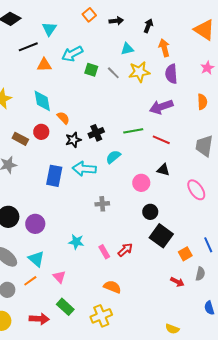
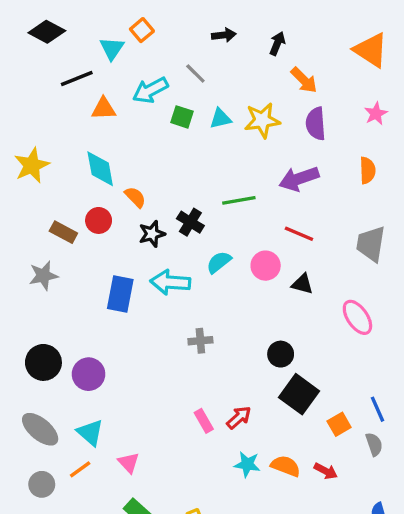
orange square: (89, 15) -> (142, 30), moved
orange arrow: (164, 48) -> (304, 80), turned 150
cyan triangle: (127, 49) -> (220, 119), moved
gray line: (113, 73) -> (195, 73), moved
green line: (133, 131) -> (239, 200), moved
black cross: (96, 133) -> (190, 222), turned -35
pink circle: (141, 183) -> (266, 266), moved
cyan star: (76, 242) -> (247, 464), moved
gray semicircle: (200, 274) -> (374, 444), moved, turned -32
orange semicircle: (112, 287) -> (286, 466), moved

